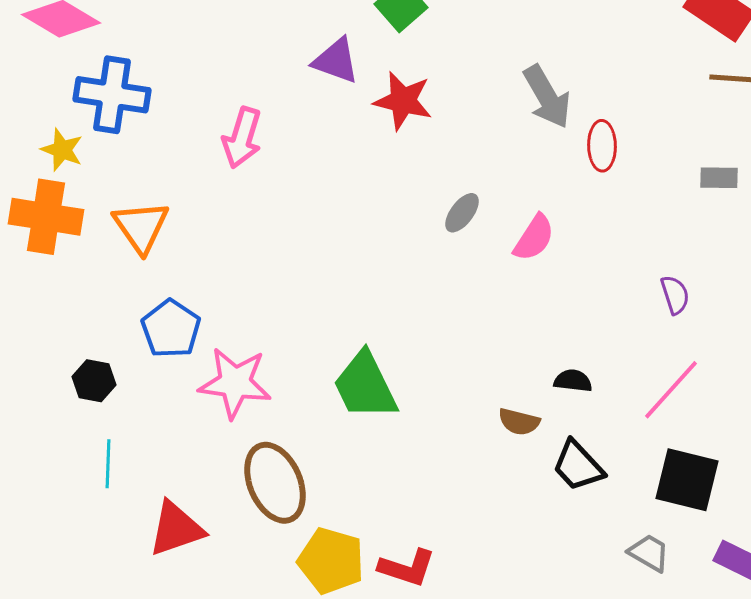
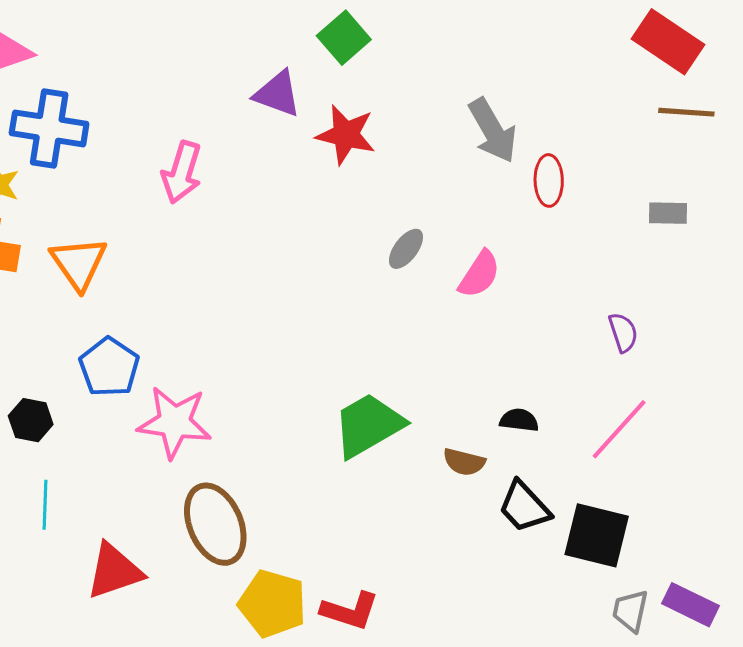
green trapezoid: (365, 386) -> (368, 425), moved, turned 86
black square: (687, 480) -> (597, 535), moved
gray trapezoid: (649, 553) -> (630, 611), moved, turned -108

